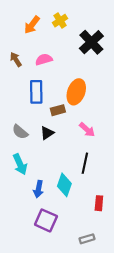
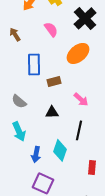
pink semicircle: (44, 59) -> (51, 29), moved, turned 70
orange ellipse: (76, 92) -> (78, 53), moved, turned 30
black triangle: (47, 133) -> (52, 112), moved, turned 32

